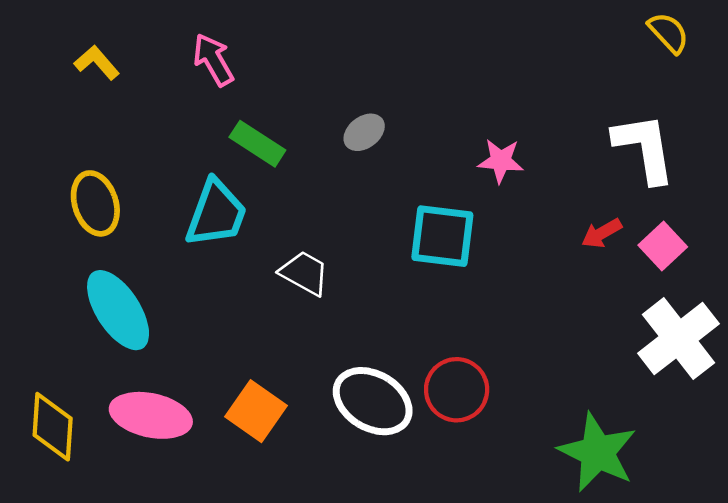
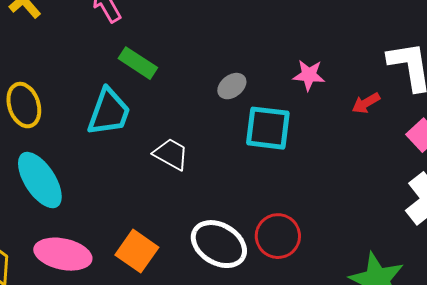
gray ellipse: (364, 132) -> (232, 86), moved
red arrow: (602, 233) -> (366, 103), moved

